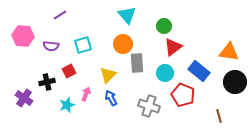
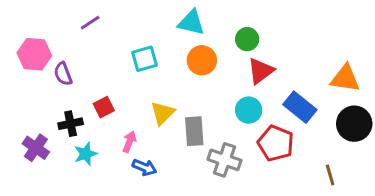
cyan triangle: (127, 15) -> (191, 23), turned -36
orange circle: (123, 44) -> (202, 60), moved
cyan square: (83, 45) -> (144, 59), moved
purple semicircle: (51, 46) -> (63, 74), moved, turned 63
gray rectangle: (137, 63) -> (194, 131), moved
blue arrow: (111, 98) -> (144, 167), moved, turned 140
cyan star: (67, 105) -> (86, 154), moved

